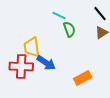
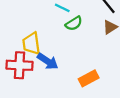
green semicircle: (69, 29) -> (74, 23), turned 77

